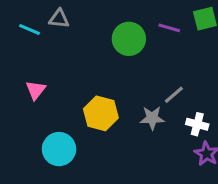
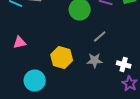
pink triangle: (36, 90) -> (20, 42), turned 40
gray line: (174, 95) -> (100, 36), moved

